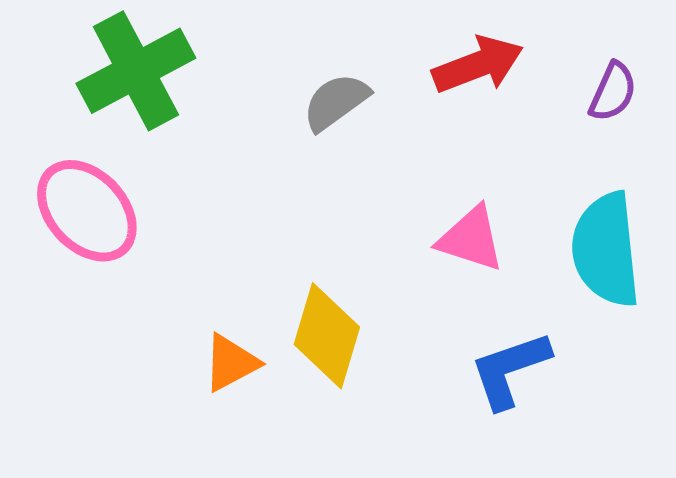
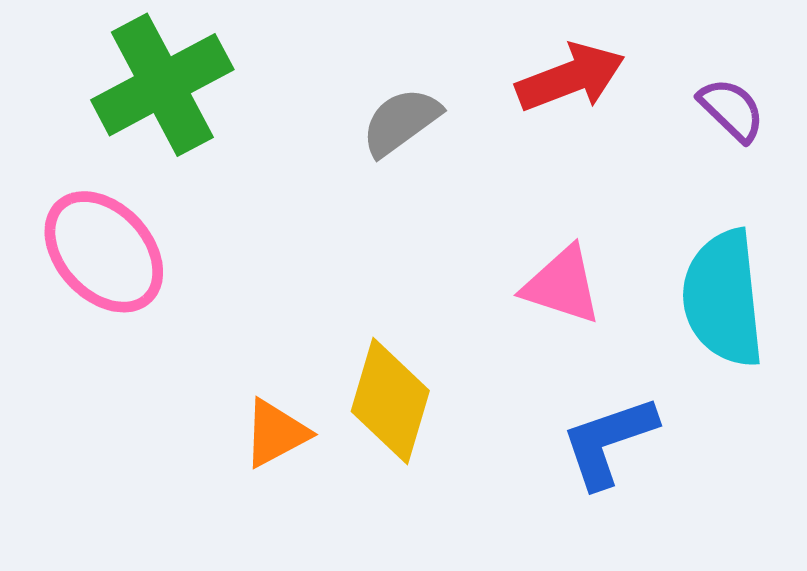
purple semicircle: (613, 92) -> (732, 110), turned -70

